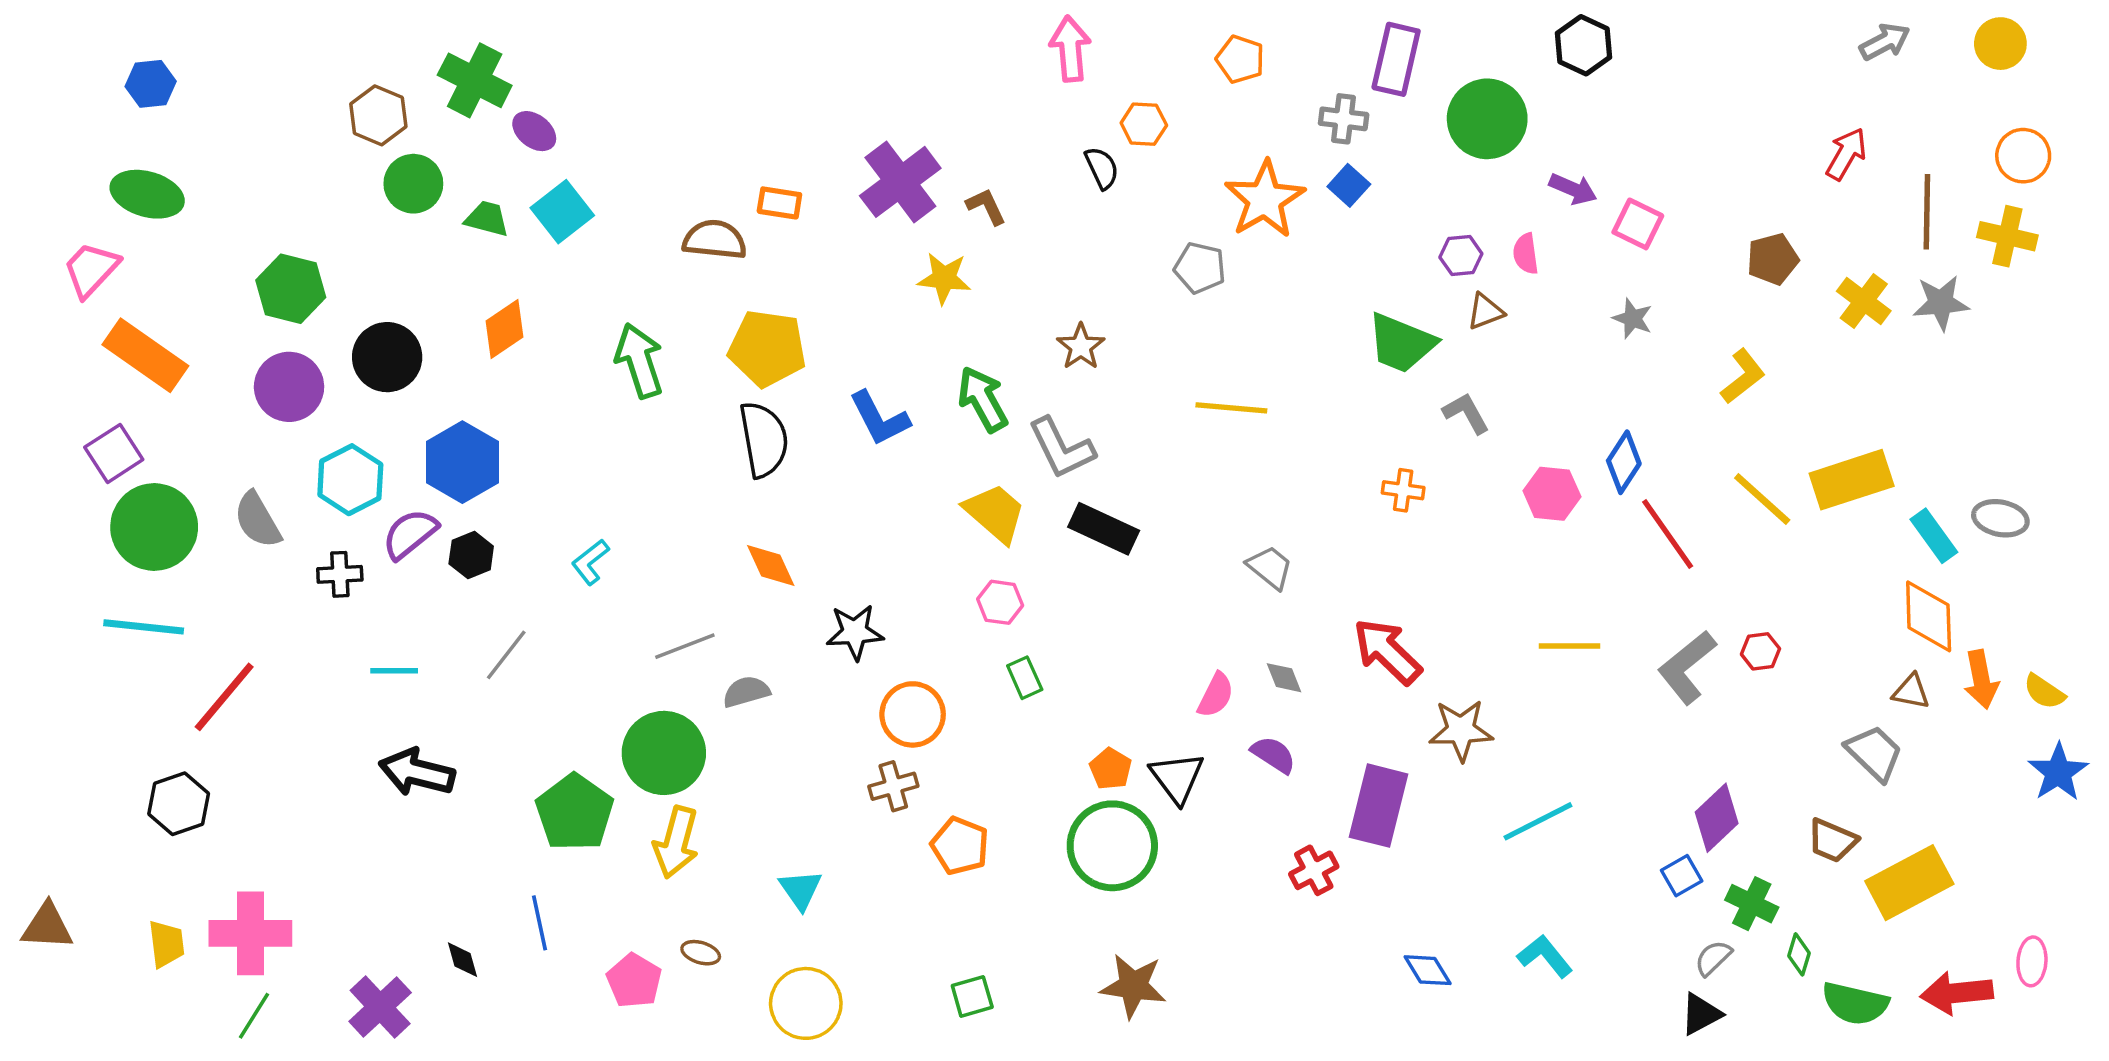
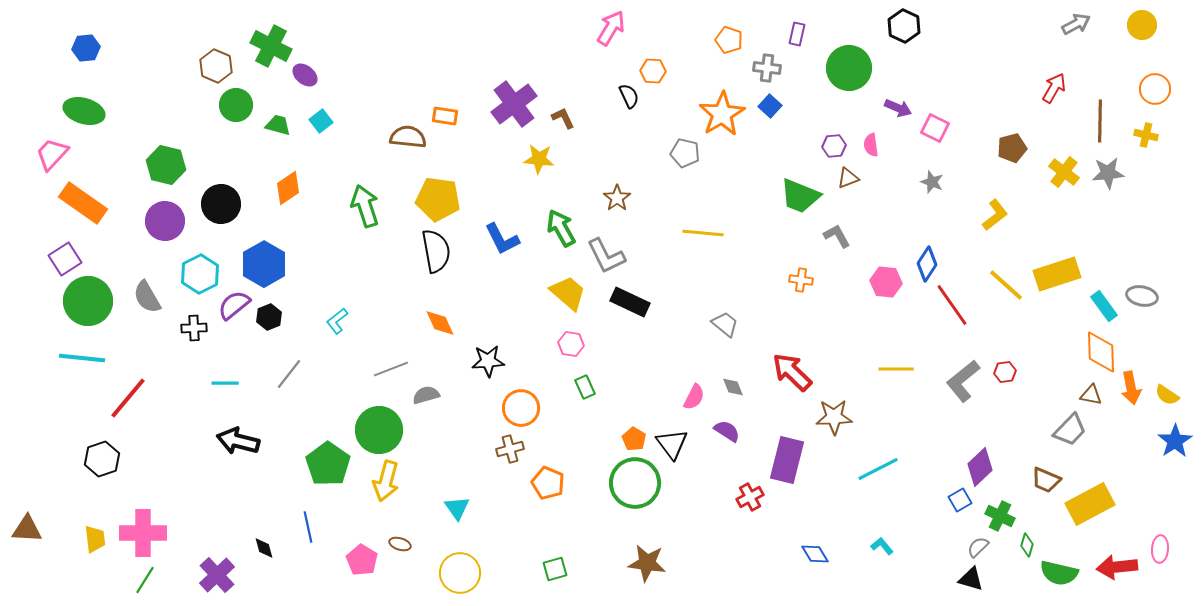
pink arrow: (1070, 49) -> (611, 28), turned 36
orange pentagon: (1240, 59) -> (729, 40), moved
purple rectangle: (1396, 59) -> (797, 34), size x0.6
cyan square: (562, 212) -> (321, 121), size x0.7
yellow cross: (2007, 236) -> (1146, 135), size x0.7
gray trapezoid: (1874, 753) -> (1070, 430), turned 90
cyan L-shape: (1545, 956) -> (882, 546), size x0.7
black triangle: (1701, 1014) -> (971, 579), turned 44

